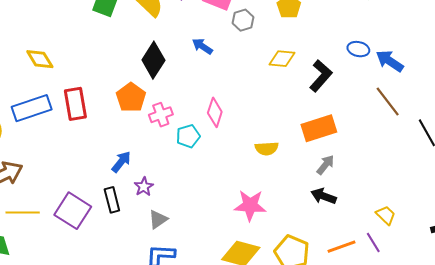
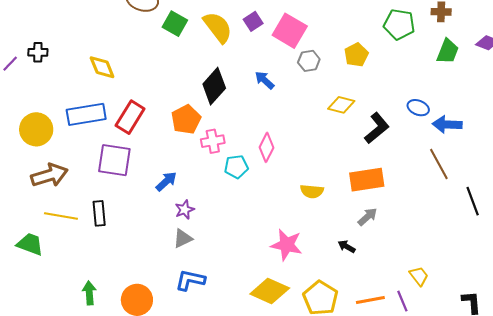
blue arrow: (390, 61) -> (447, 124), turned -40
red rectangle: (75, 104) -> (130, 117), turned 32
black arrow: (324, 196) -> (347, 247), moved, size x0.7
black rectangle: (112, 200) -> (99, 213), moved
purple square: (73, 211) -> (114, 160), moved, turned -33
gray triangle: (158, 219) -> (183, 239), moved

